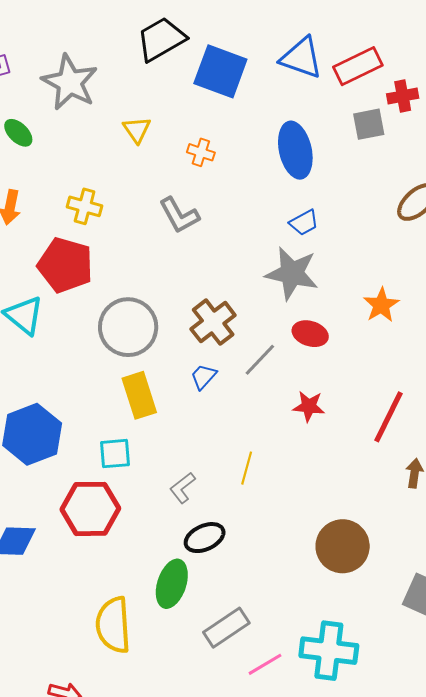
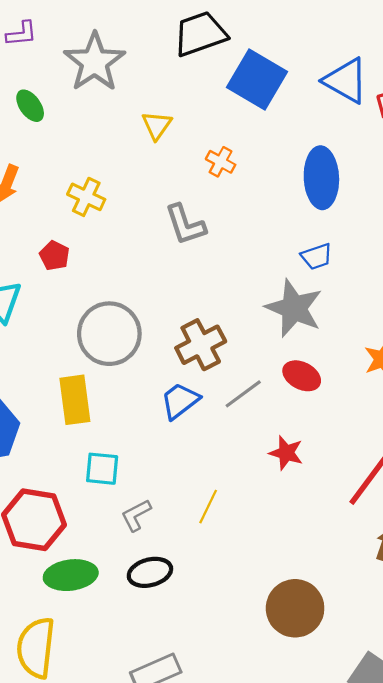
red pentagon: (65, 265) -> (54, 256), size x0.5
blue trapezoid: (203, 377) -> (180, 401), size x1.4
yellow rectangle: (139, 395) -> (75, 400), moved
cyan square: (115, 454) -> (102, 469), moved
green ellipse: (172, 584) -> (71, 575), moved, turned 54

